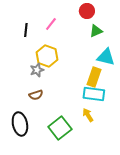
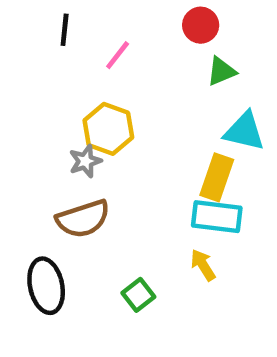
black line: (26, 30) -> (65, 30), moved
brown semicircle: (36, 95) -> (83, 219), size x1.6
green square: (60, 128) -> (138, 295), size x0.6

